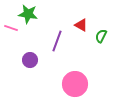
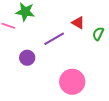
purple line: (57, 41) -> (54, 39), turned 40

